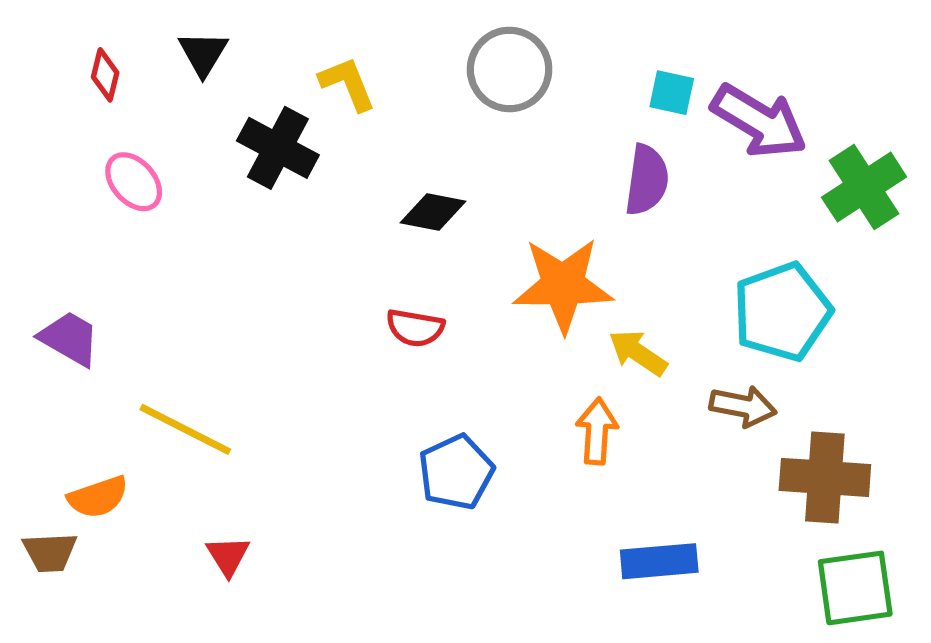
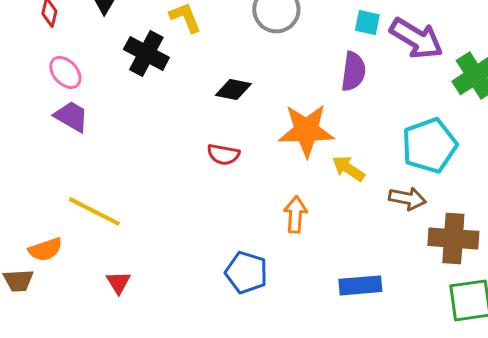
purple trapezoid: (69, 338) -> (71, 116), moved
orange arrow: (597, 431) -> (295, 214), moved
blue pentagon: (456, 472) -> (246, 272), moved, turned -30

